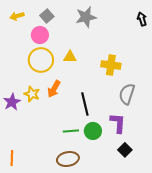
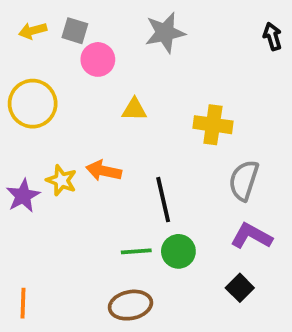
gray square: (47, 16) -> (75, 31), moved, turned -32
pink circle: (40, 35) -> (98, 59), moved
yellow circle: (41, 60) -> (33, 104), moved
orange arrow: (54, 89) -> (104, 171), turned 72
purple L-shape: (118, 123) -> (251, 236), moved, turned -65

